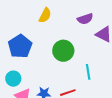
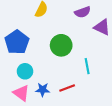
cyan circle: (13, 79) -> (25, 71), moved

